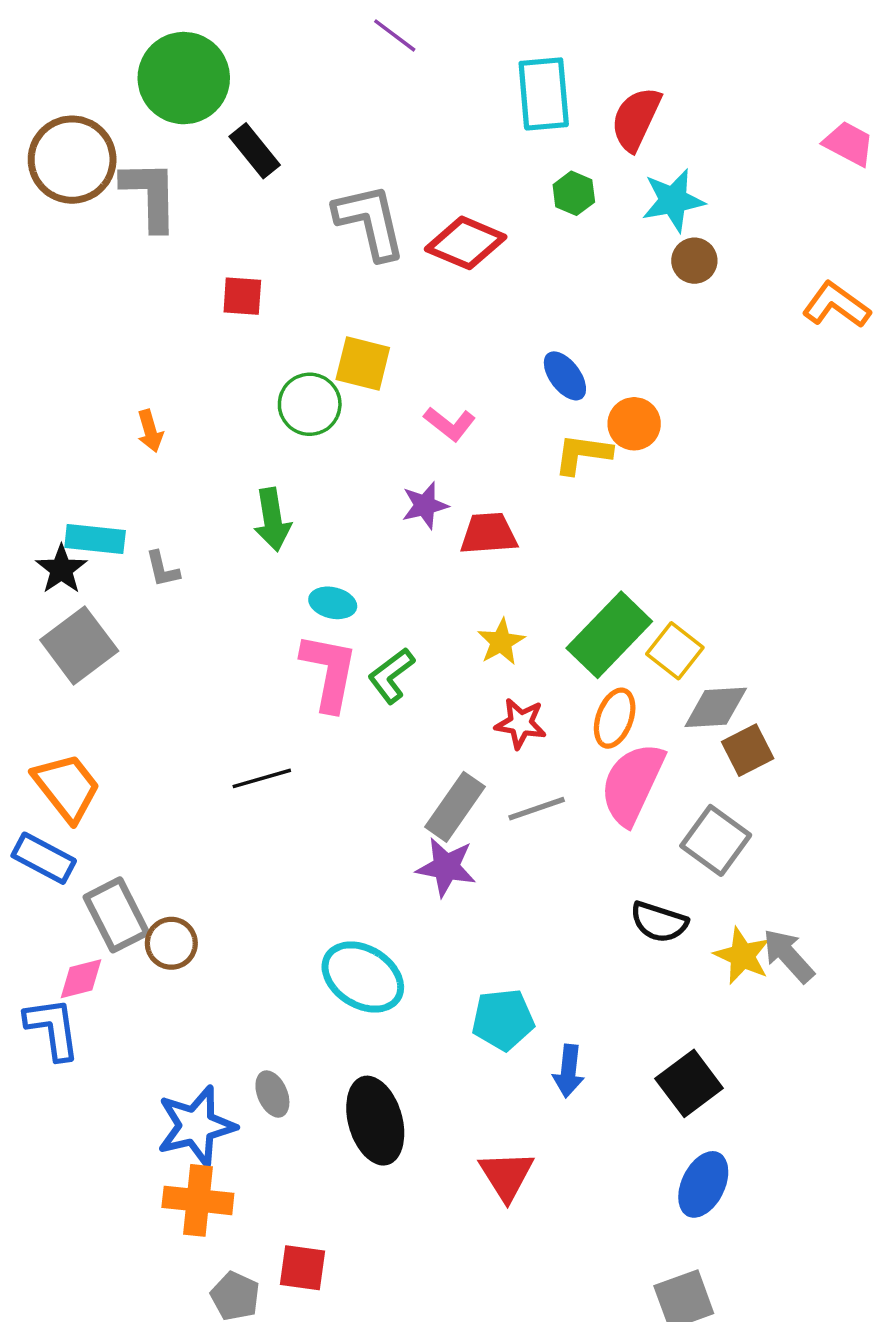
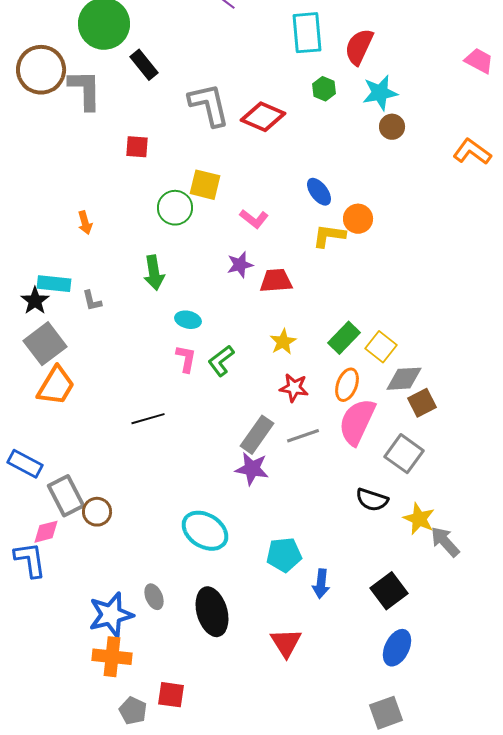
green rectangle: (609, 635) -> (344, 338), size x0.7
pink L-shape: (329, 672) -> (186, 359), size x0.6
orange trapezoid: (67, 787) -> (56, 386), moved, turned 69
gray arrow: (788, 956) -> (445, 542), moved

